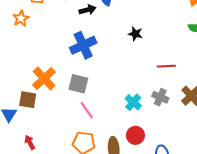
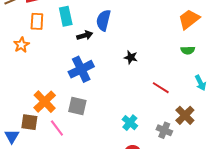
red line: (166, 66) -> (161, 88), turned 36
gray cross: (160, 97) -> (164, 130), moved
pink line: (87, 110) -> (57, 128), moved

